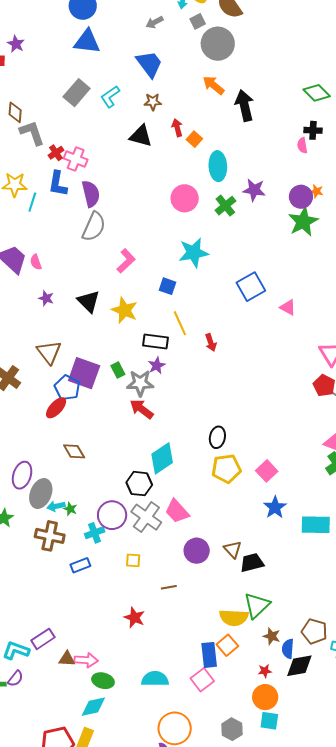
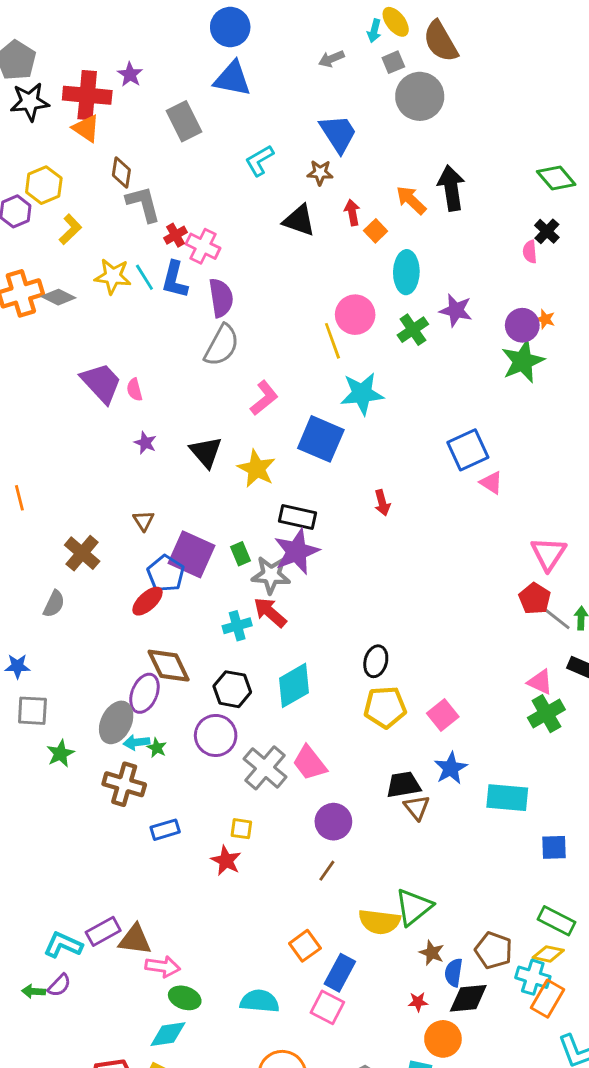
blue trapezoid: (149, 64) -> (338, 133), moved
orange arrow: (213, 85) -> (411, 200), moved
gray rectangle: (77, 93) -> (184, 121), moved, turned -72
black cross: (313, 130) -> (547, 231), turned 36
cyan line: (32, 202) -> (144, 277), moved, turned -54
blue square: (168, 286) -> (321, 439), size x1.8
blue square: (251, 287) -> (468, 450), moved
yellow line: (180, 323) -> (332, 341), moved
red arrow: (211, 343) -> (382, 503), moved
brown triangle: (49, 352) -> (144, 521), size x0.6
purple star: (157, 366) -> (297, 552), size x1.8
brown diamond: (74, 451) -> (169, 666), size x1.4
purple ellipse: (22, 475) -> (144, 693), moved
black hexagon: (139, 484) -> (232, 689), moved
purple circle: (112, 515) -> (216, 735), moved
cyan cross: (95, 533) -> (237, 626), moved
brown triangle: (233, 549) -> (417, 808), moved
black trapezoid: (252, 563) -> (403, 785), moved
brown line: (169, 587) -> (327, 871), moved, turned -49
red star: (134, 618) -> (226, 861), moved
orange square: (227, 645) -> (305, 946), moved
blue rectangle: (209, 655) -> (340, 973), turned 30
brown triangle: (67, 659) -> (135, 940), moved, size x1.4
pink square: (202, 680) -> (327, 1007), turned -30
orange circle: (265, 697) -> (443, 1039), moved

